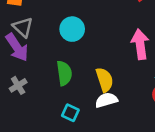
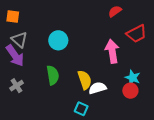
white semicircle: (106, 100) -> (97, 88), moved
cyan square: (70, 113) -> (81, 109), moved

